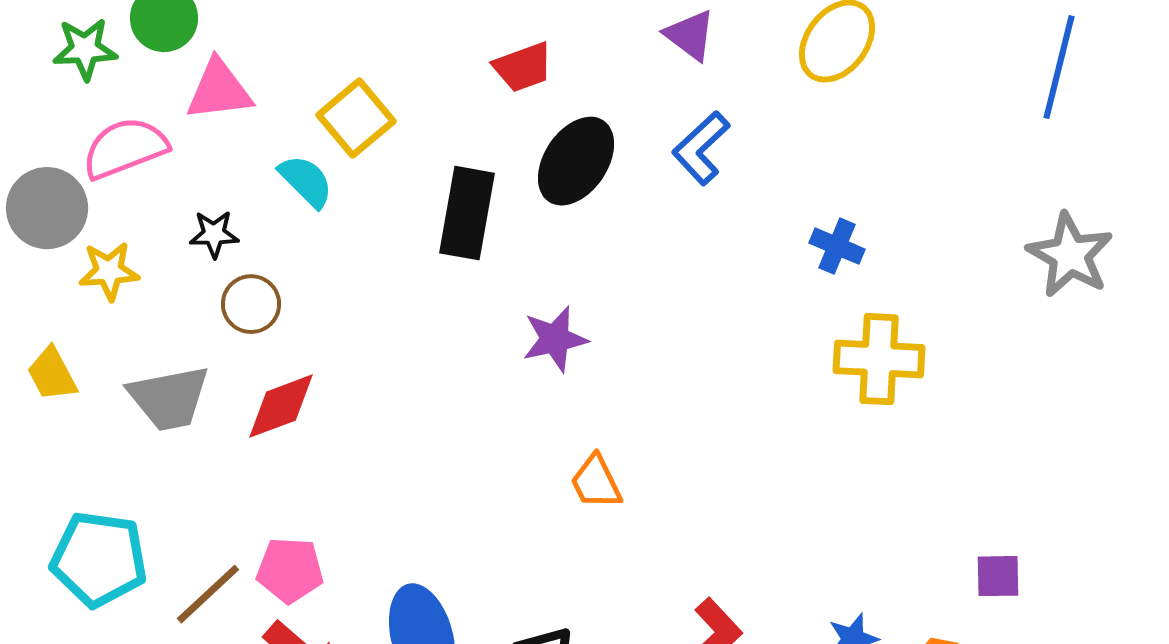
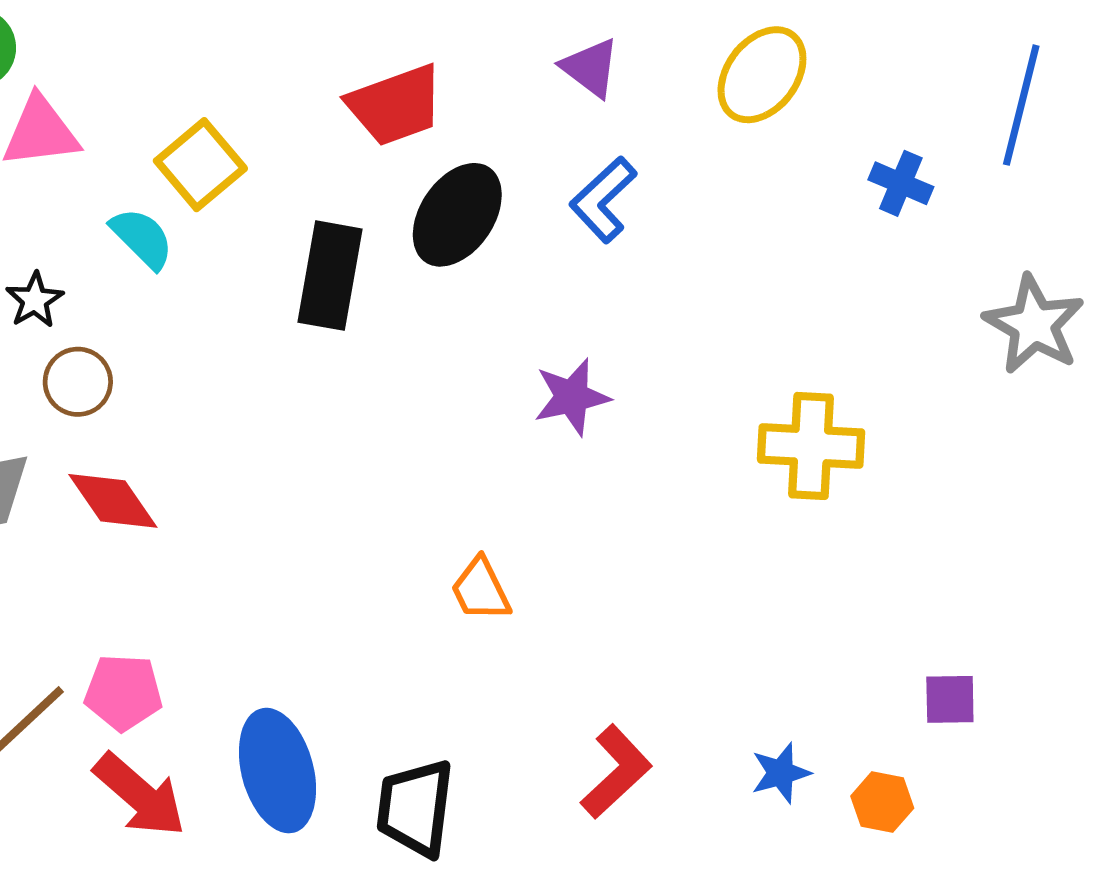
red trapezoid: (523, 67) -> (395, 105), size x1.4
black star: (214, 234) -> (35, 300), turned -30
blue cross: (837, 246) -> (901, 183), moved
purple star: (555, 339) -> (572, 397), moved
red diamond: (281, 406) -> (113, 501), turned 76

